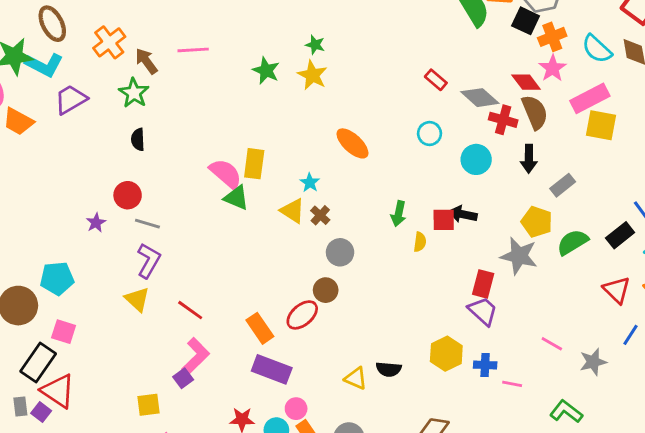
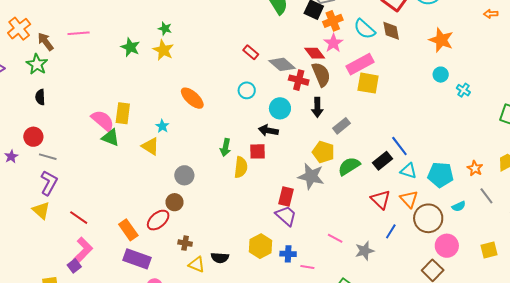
black arrow: (463, 214) -> (268, 130), moved
brown cross: (320, 215) -> (185, 243), moved, turned -32
yellow semicircle: (420, 242) -> (241, 167), size x1.5

